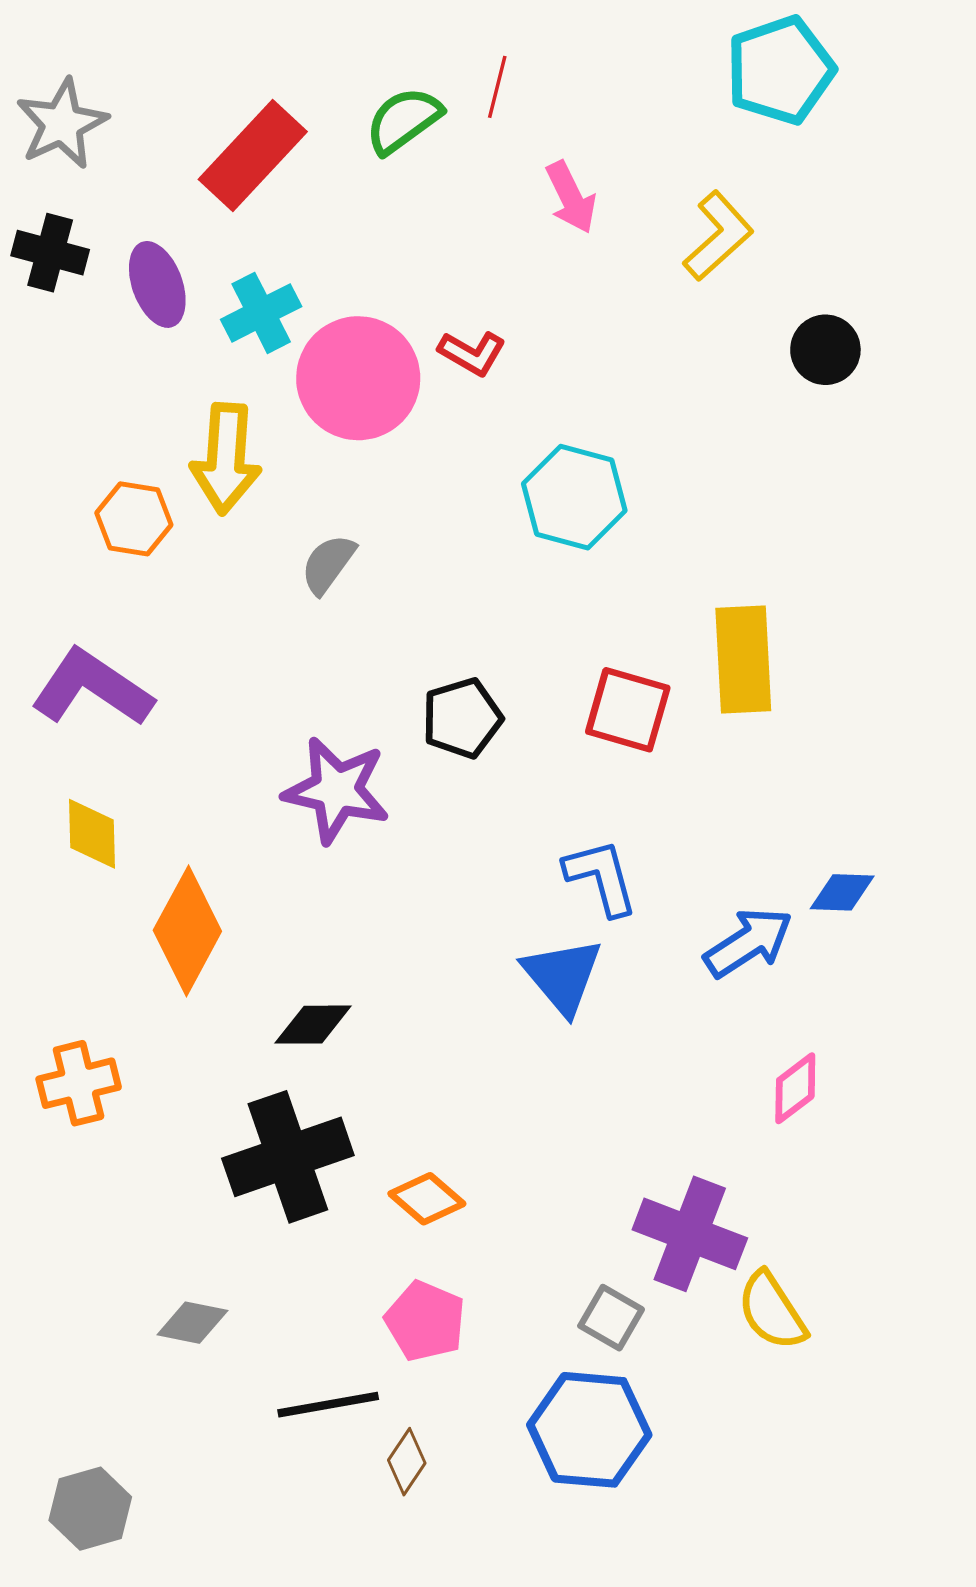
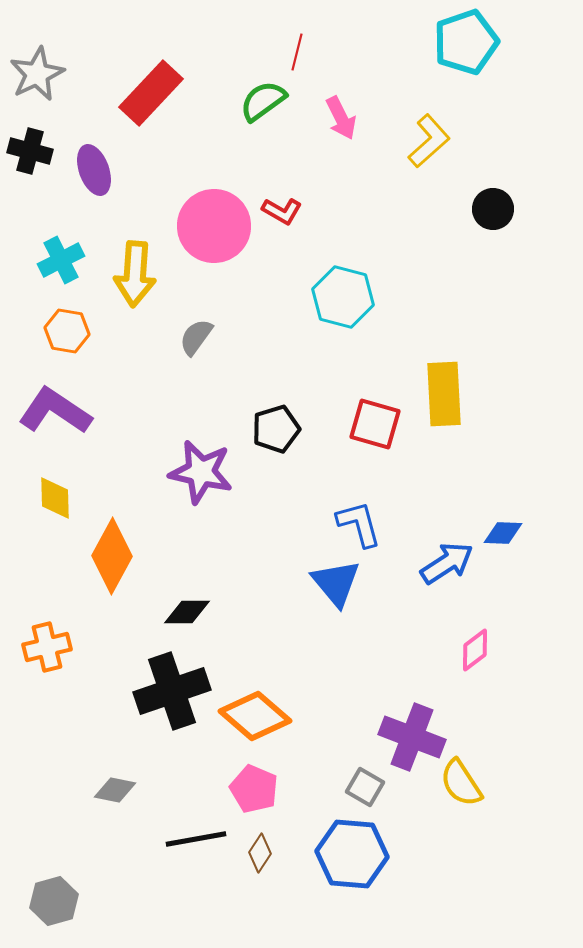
green semicircle: (403, 120) -> (263, 101), moved
cyan cross: (261, 313) -> (61, 260), moved
orange hexagon: (134, 519) -> (67, 331), moved
orange diamond: (427, 1199) -> (255, 716), size x1.6
brown diamond: (407, 1462) -> (260, 853), moved

